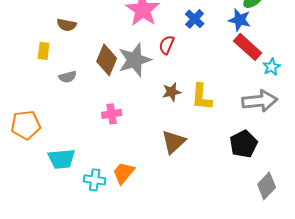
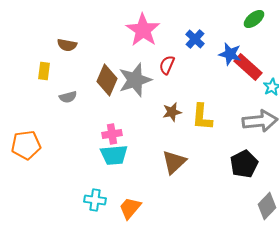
blue star: (240, 20) -> (230, 54), moved
cyan trapezoid: (62, 159) -> (114, 155), moved
orange trapezoid: (124, 173) -> (130, 208), moved

